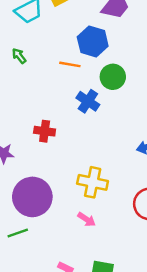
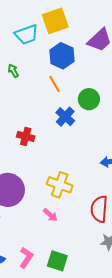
blue hexagon: (93, 42) -> (62, 56), moved
orange line: (70, 64) -> (55, 84), turned 42

